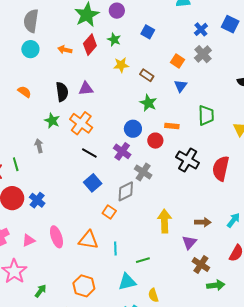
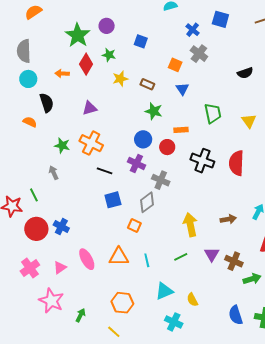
black semicircle: (62, 92) -> (47, 103), moved
blue square: (93, 183) -> (113, 200), turned 36
purple triangle: (189, 242) -> (212, 254), moved
green line: (143, 260) -> (181, 257), moved

